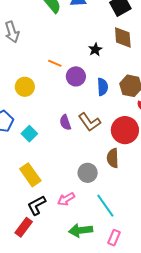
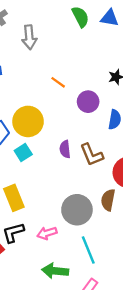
orange line: (55, 63) -> (58, 82), moved
yellow circle: (25, 87) -> (28, 121), moved, size x1.4
gray circle: (88, 173) -> (77, 210), size x1.4

